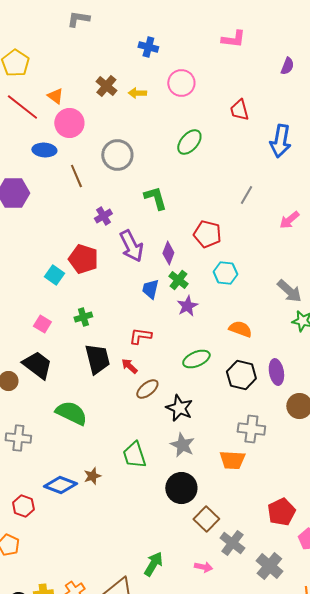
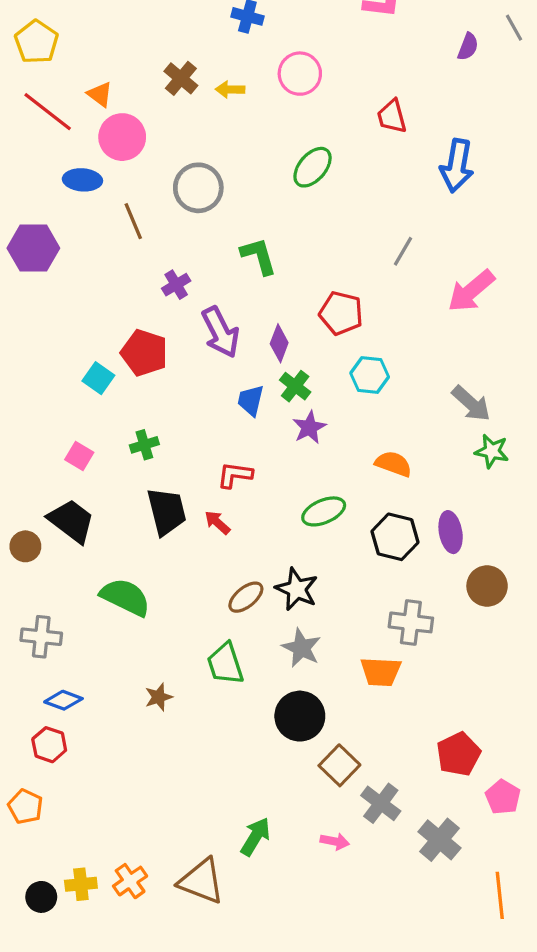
pink arrow: (289, 220) -> (471, 291), size x1.5
brown ellipse: (147, 389) -> (246, 597), moved
blue diamond: (60, 485) -> (63, 700), moved, size x0.7

